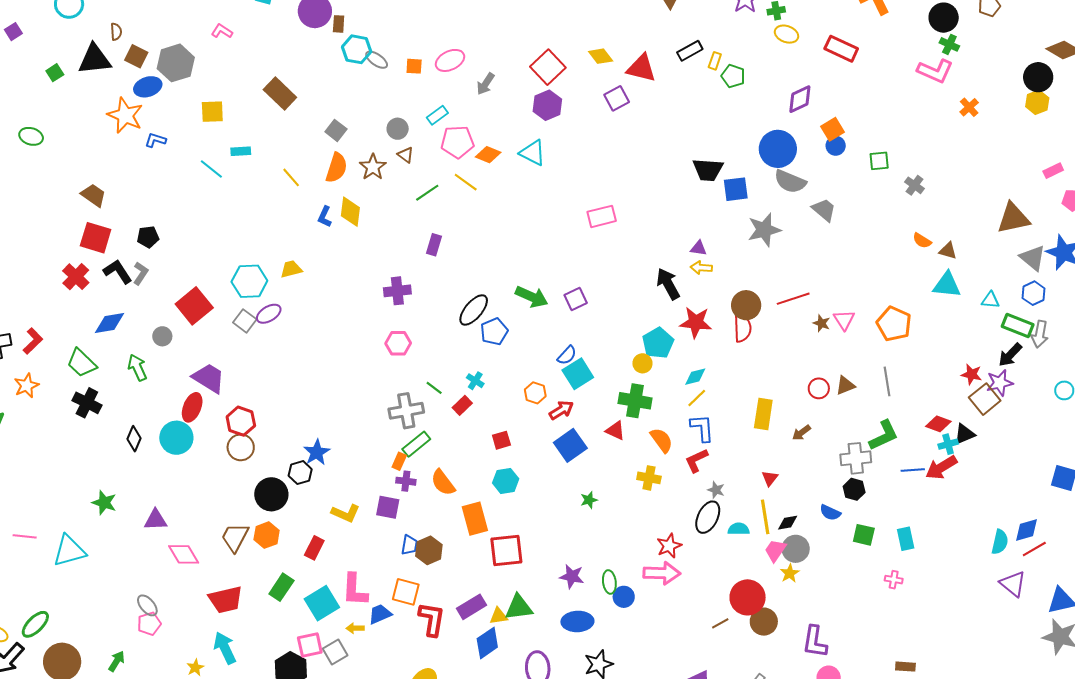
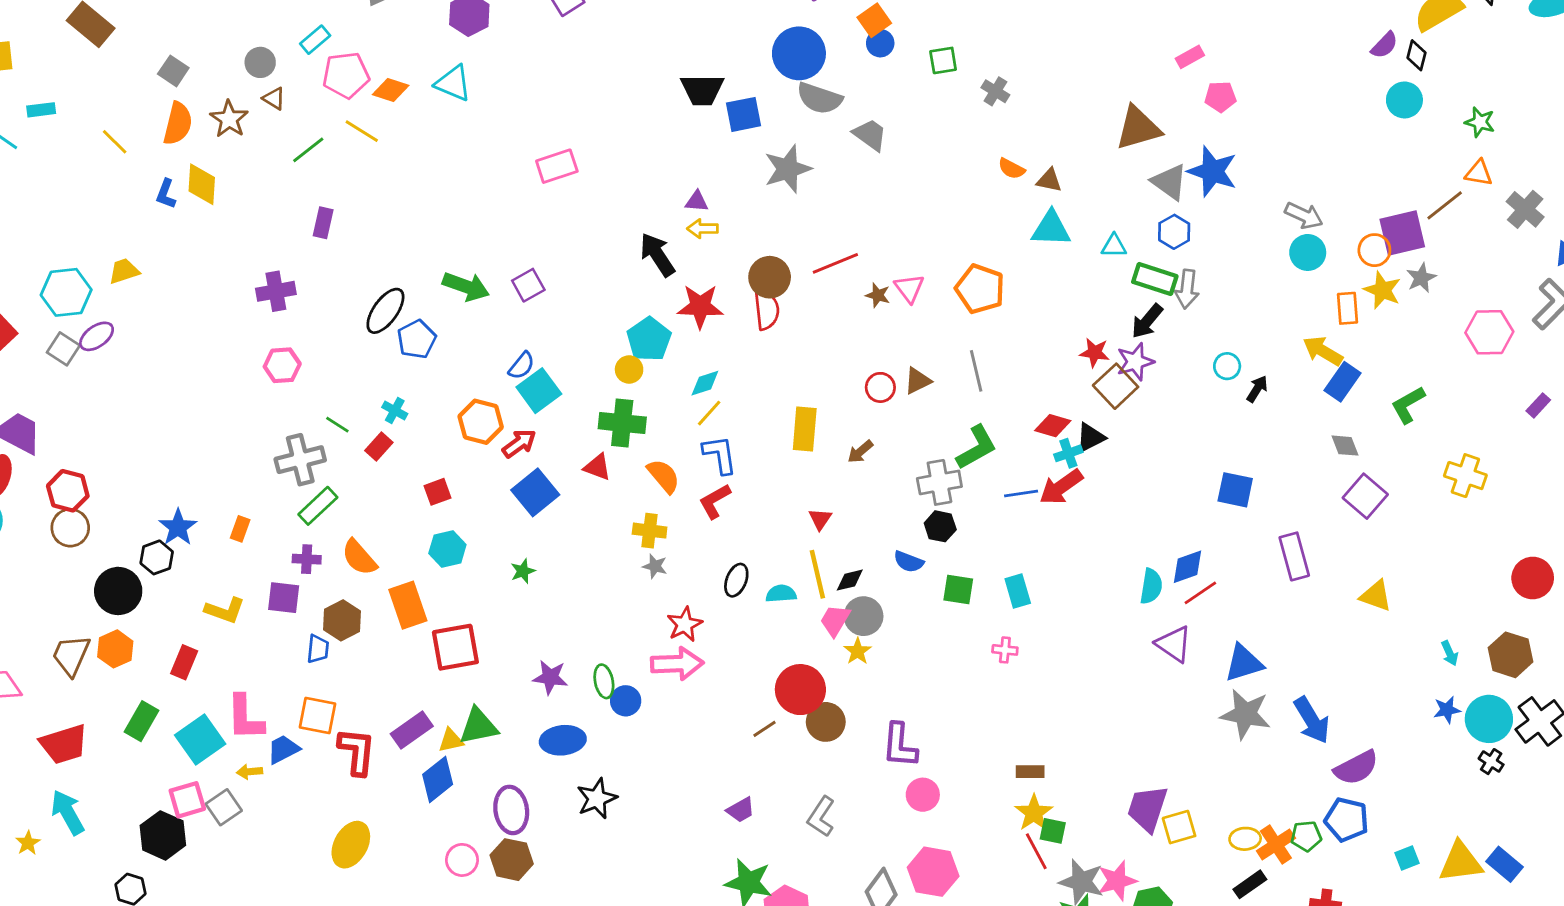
orange hexagon: (535, 393) -> (481, 422), size x1.4
orange rectangle: (399, 461) -> (240, 529), moved
gray star: (716, 490) -> (655, 566), moved
green star: (589, 500) -> (523, 571), moved
black ellipse: (708, 517) -> (736, 580), size x0.7
brown hexagon: (429, 550) -> (342, 620), moved

